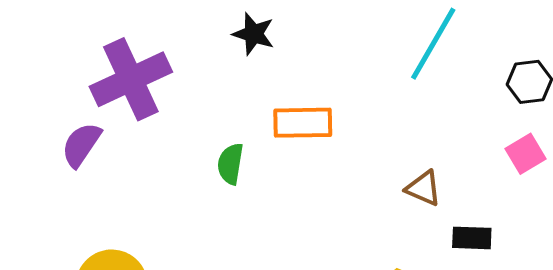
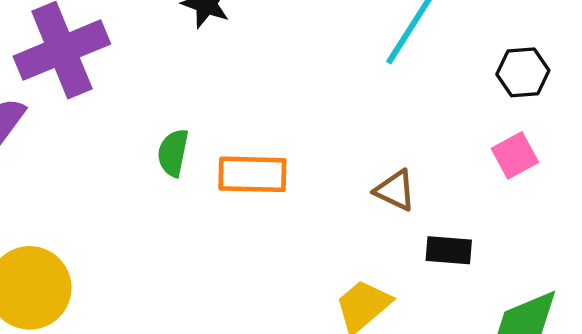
orange rectangle: (303, 123) -> (252, 174), moved

